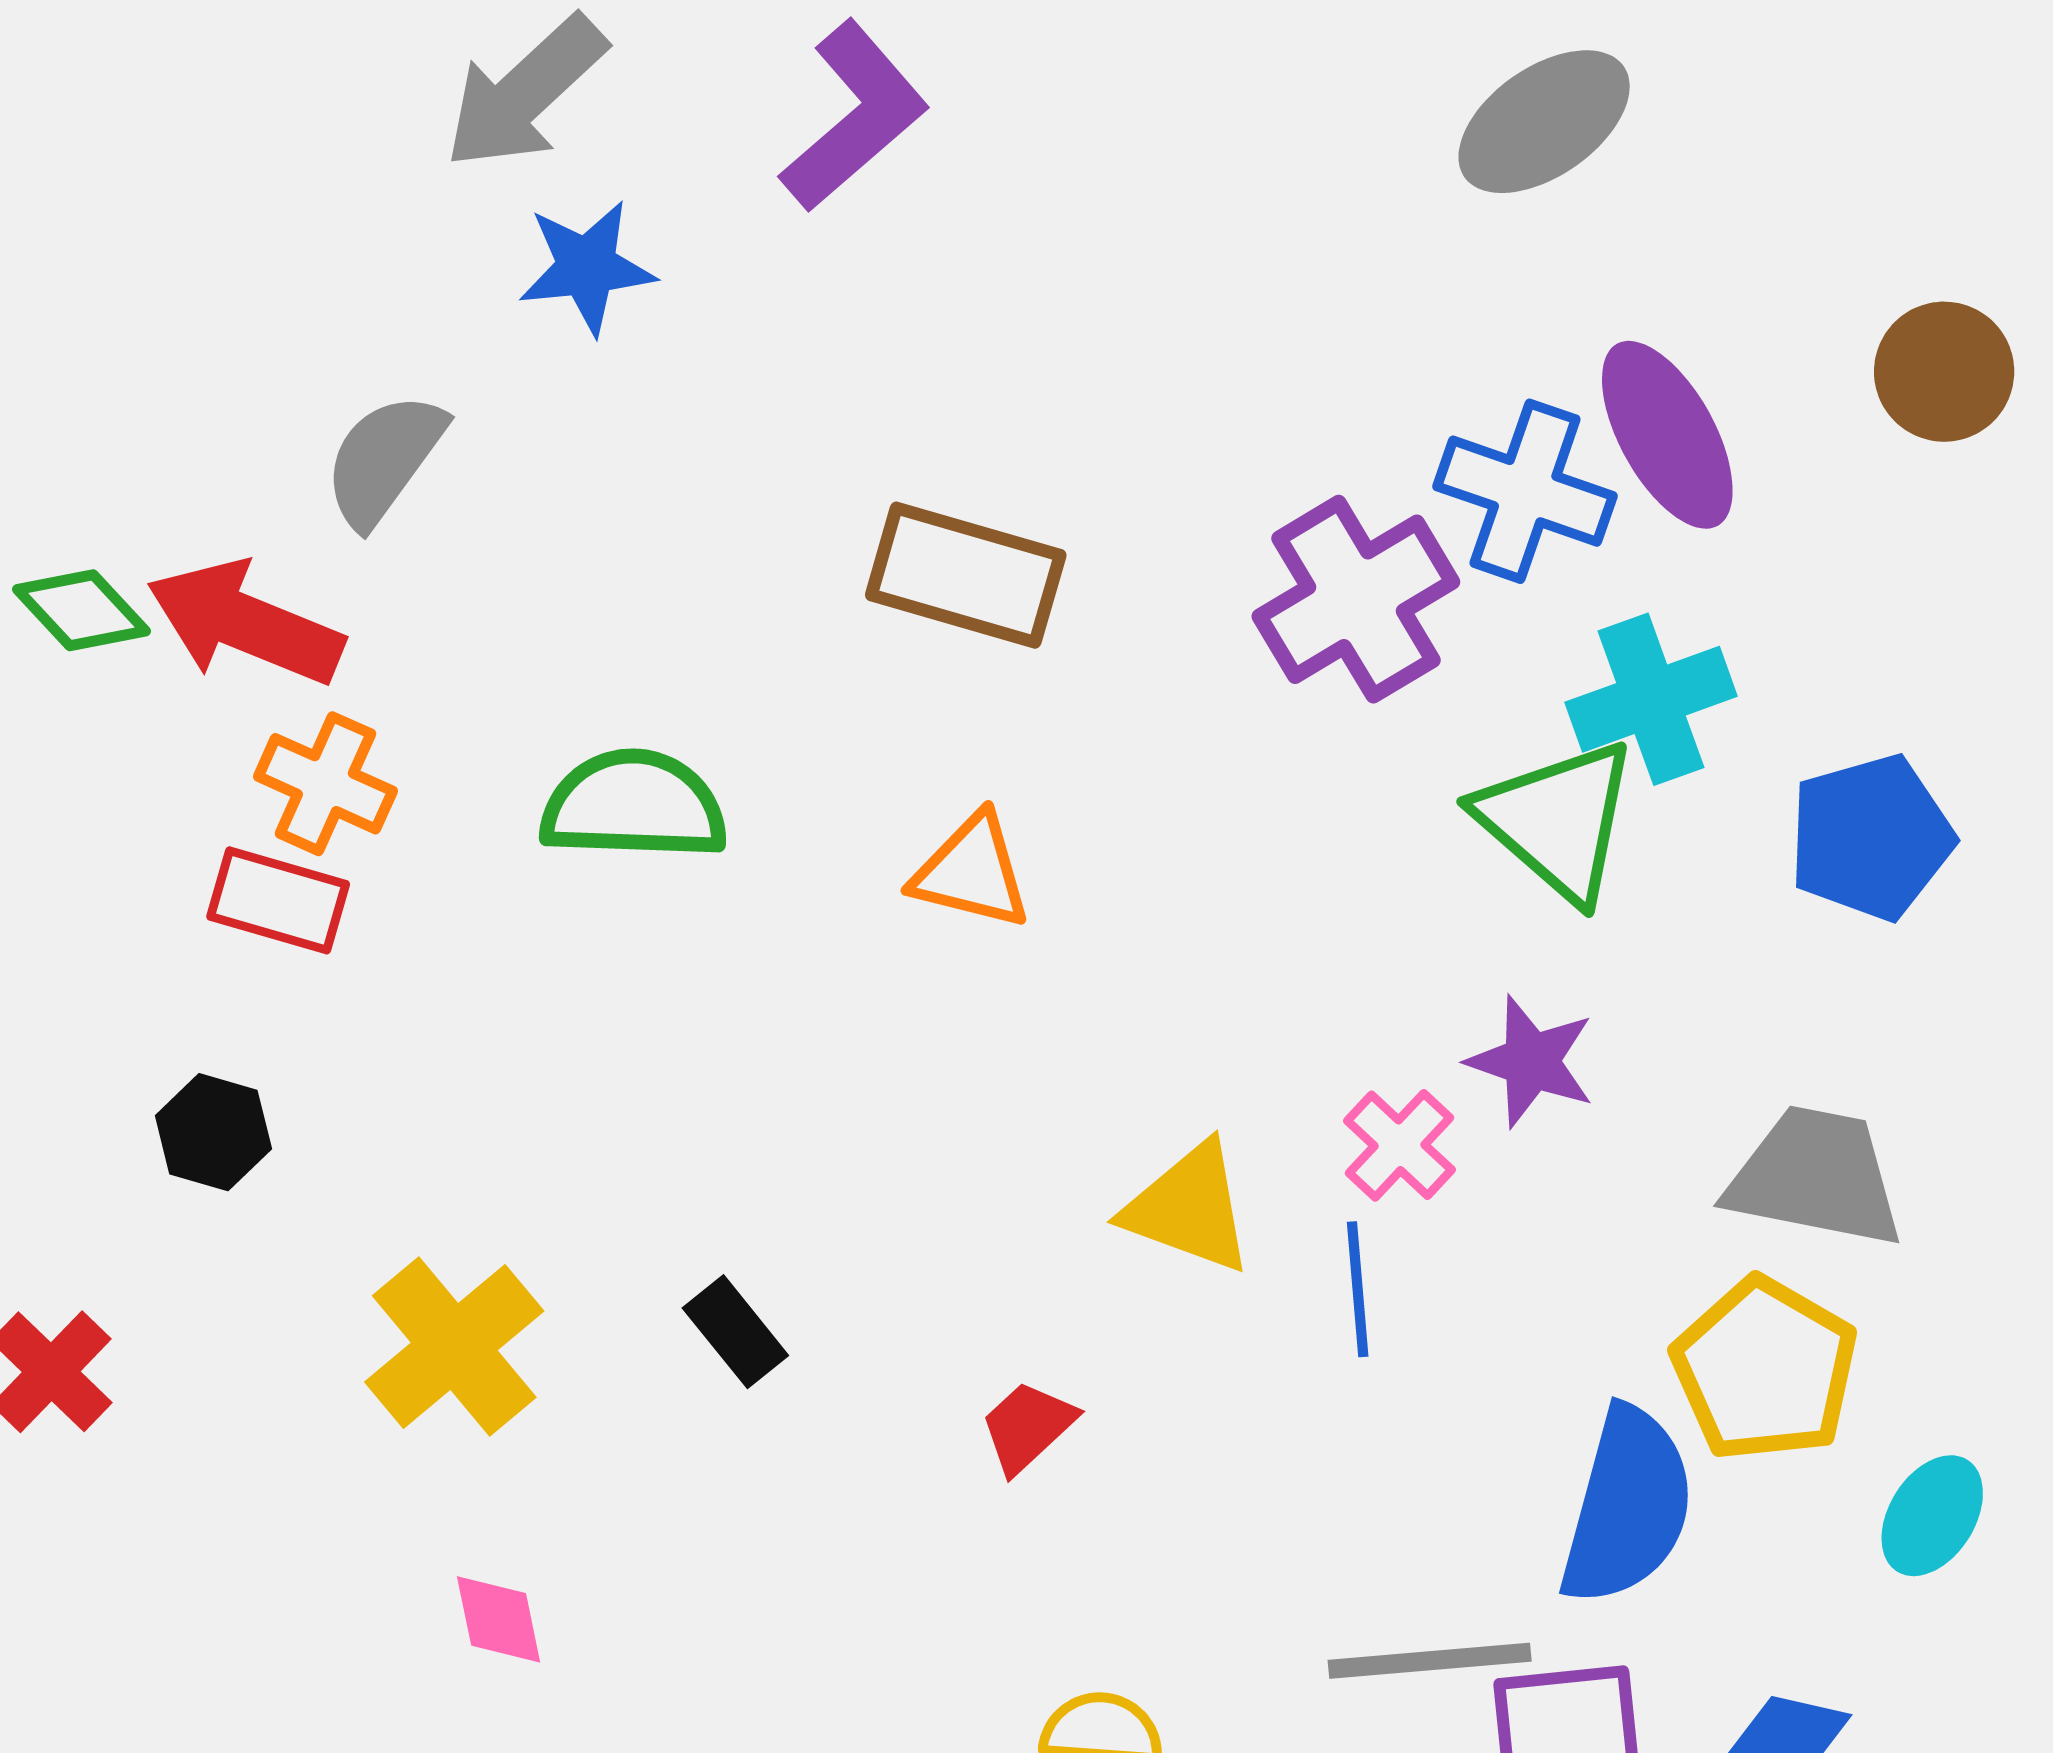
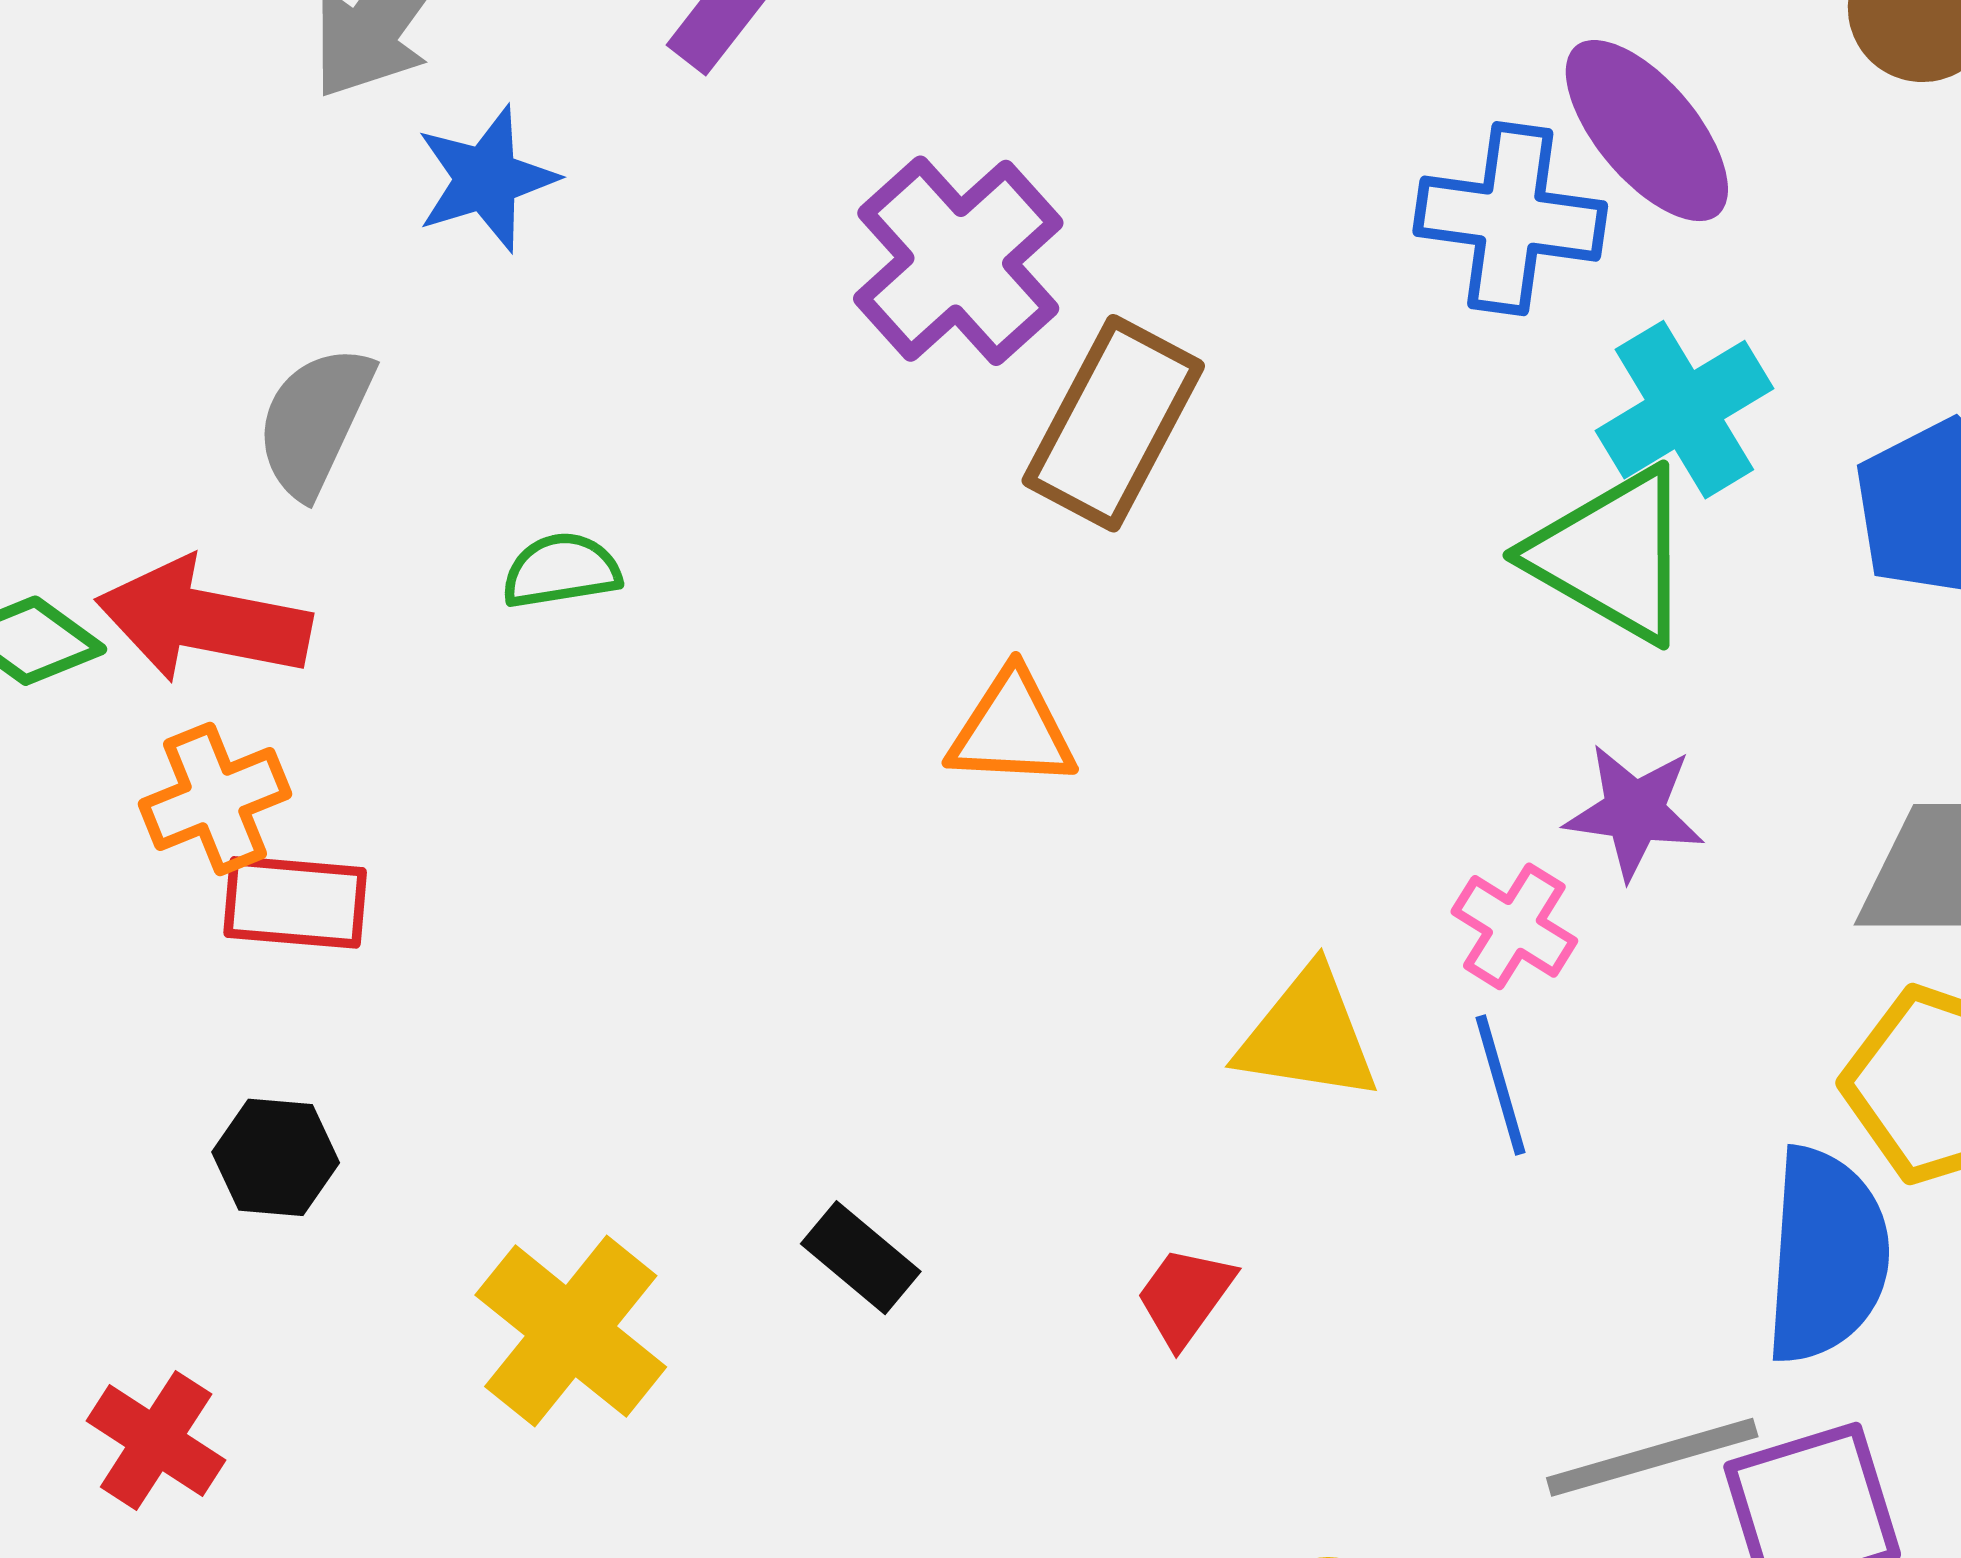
brown rectangle: (966, 575) -> (1113, 423), moved, turned -67
purple cross: (1356, 599) -> (958, 261), moved
orange cross: (325, 784) -> (215, 799), moved, turned -35
green semicircle: (634, 805) -> (561, 570), moved, size x0.6

